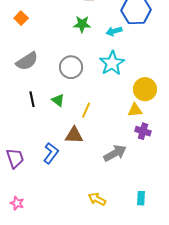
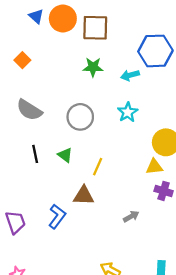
gray semicircle: (27, 61) -> (29, 110), turned 65
cyan star: (112, 63) -> (128, 112), size x0.7
gray arrow: (115, 153) -> (131, 216), size x0.6

